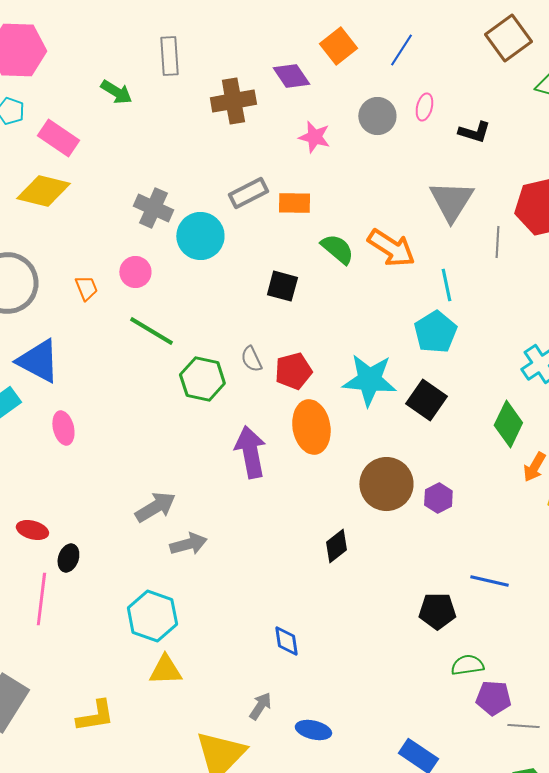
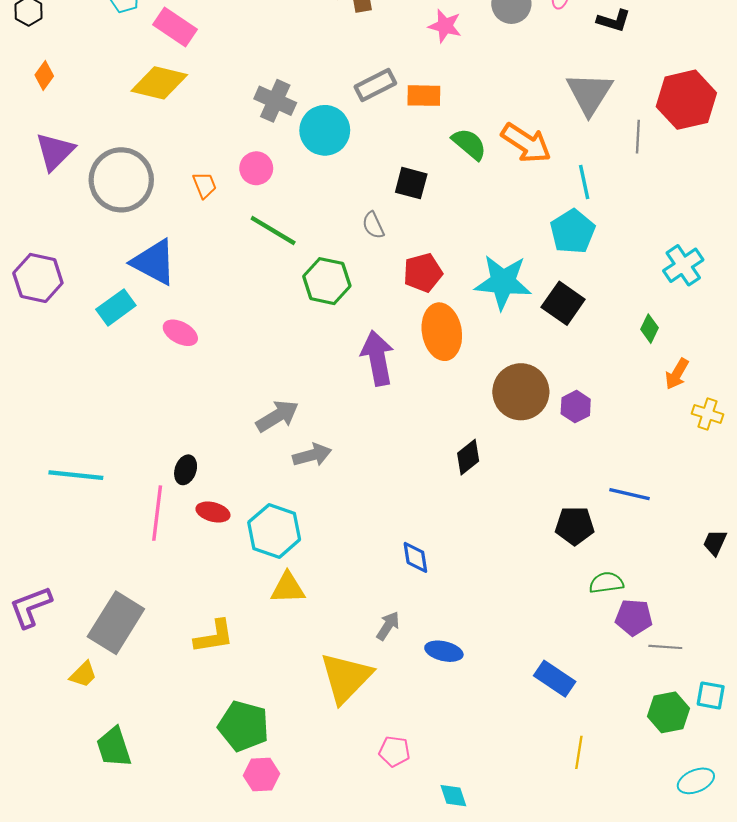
gray semicircle: (251, 359) -> (373, 225), moved
green diamond: (508, 424) -> (650, 329), size x0.6
pink ellipse: (63, 428) -> (180, 333), turned -48
red ellipse: (32, 530) -> (213, 512), moved

